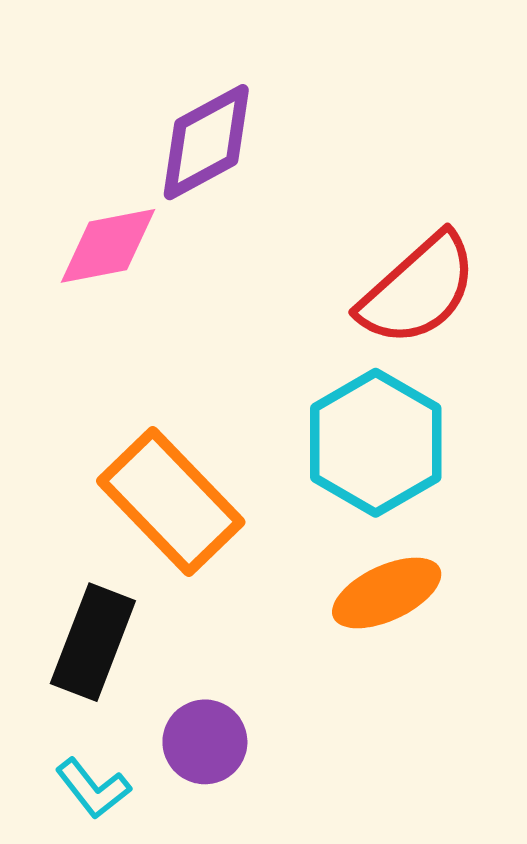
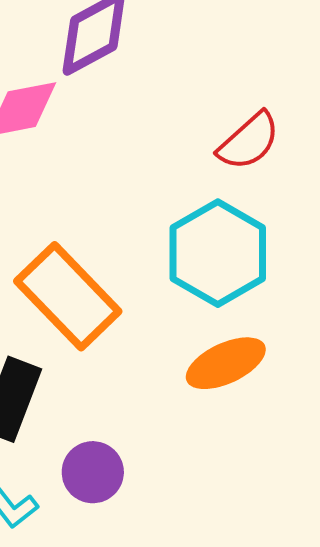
red semicircle: (418, 290) -> (249, 141), size x0.7

